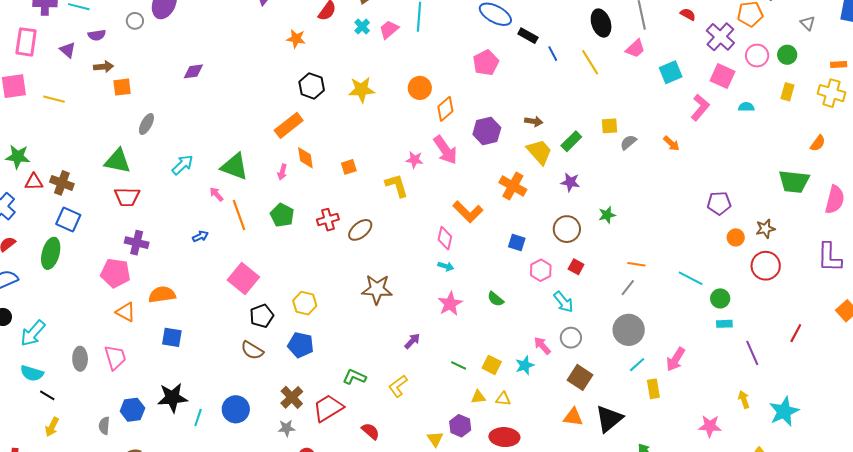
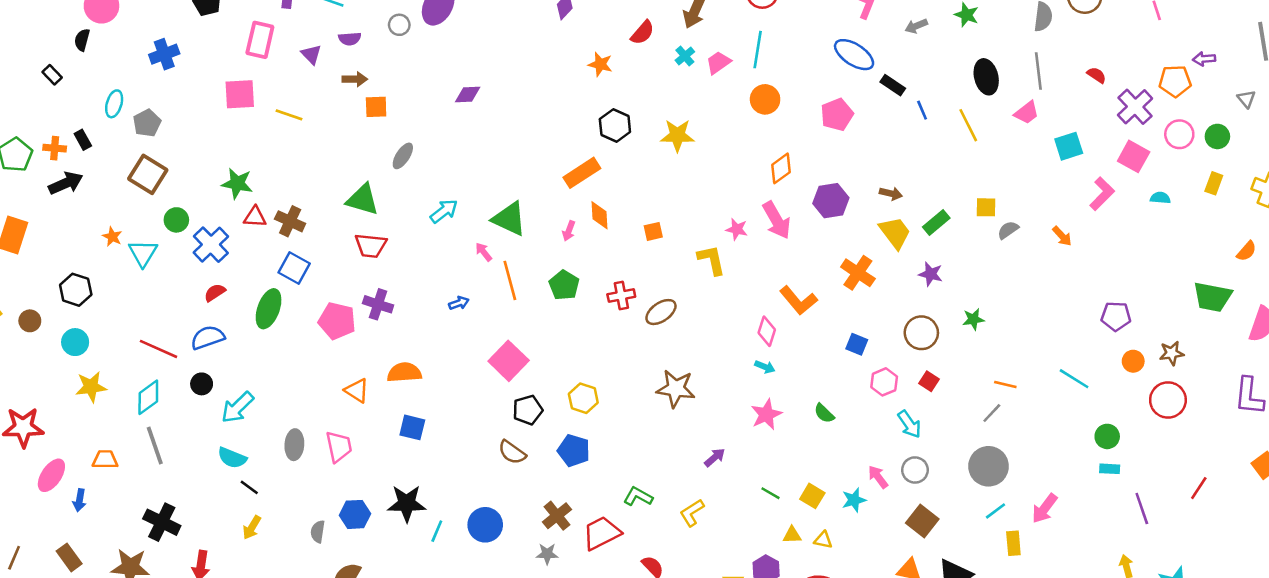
orange circle: (420, 88) -> (765, 99), moved
pink pentagon: (115, 273) -> (337, 321), moved
cyan line: (691, 278) -> (1074, 379), moved

